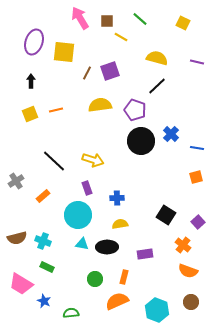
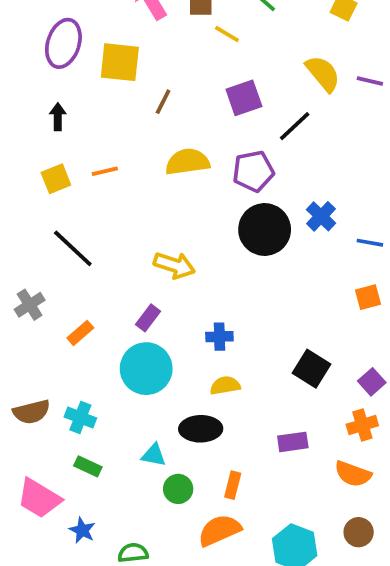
yellow semicircle: (157, 58) -> (323, 73), moved, turned 35
purple square: (110, 71) -> (244, 98), moved
purple pentagon: (135, 110) -> (253, 171), turned -30
black line: (54, 161) -> (73, 248), moved
purple rectangle: (87, 188) -> (148, 318), moved, turned 56
cyan triangle: (82, 244) -> (154, 455), moved
orange cross: (183, 245) -> (362, 425), moved, turned 35
purple rectangle: (145, 254) -> (293, 442), moved

